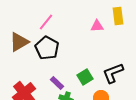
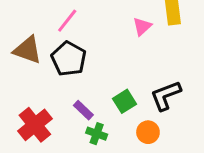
pink triangle: (97, 26) -> (142, 26), turned -40
brown triangle: (19, 42) -> (28, 50), turned 50

